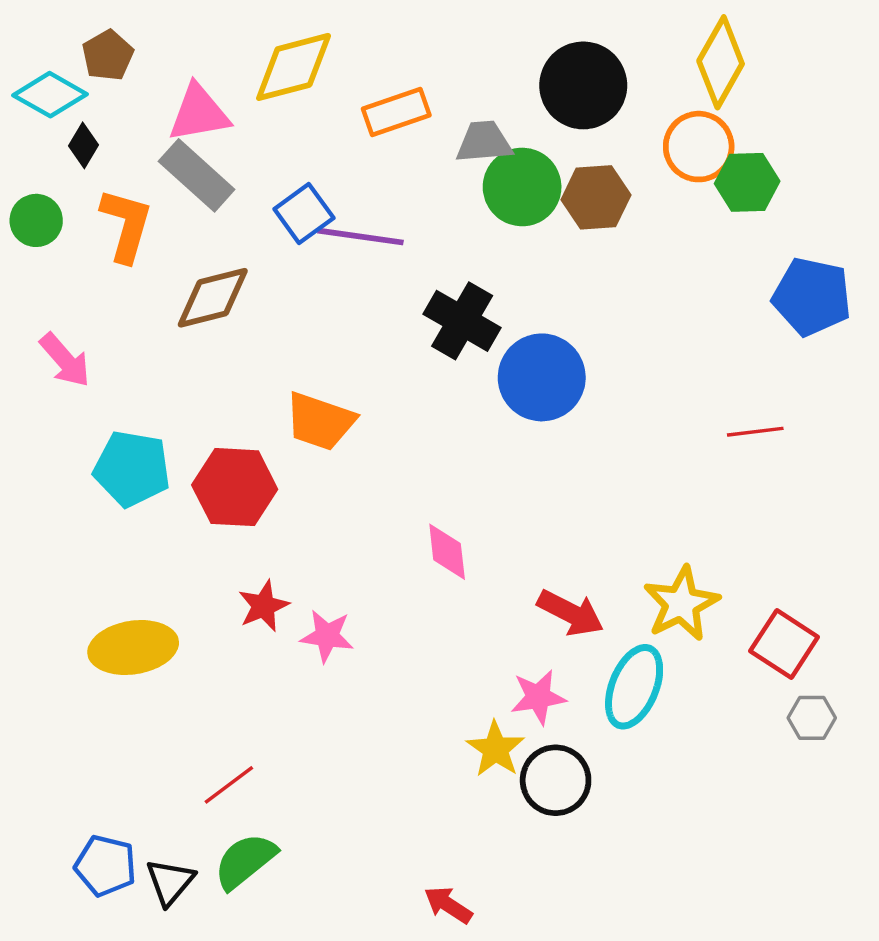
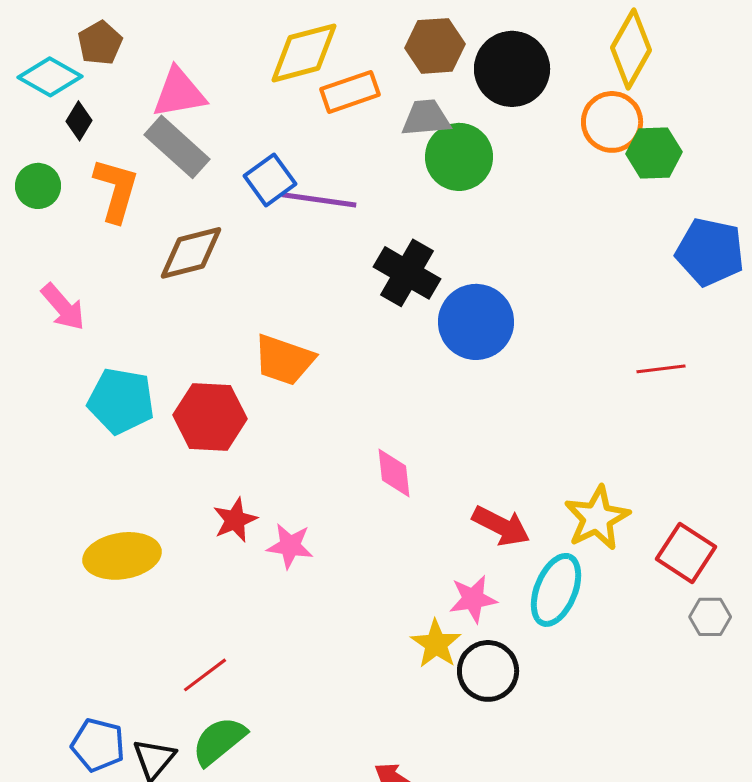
yellow diamond: (294, 67) -> (304, 53), moved
brown hexagon: (596, 197) -> (435, 46), moved

